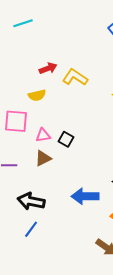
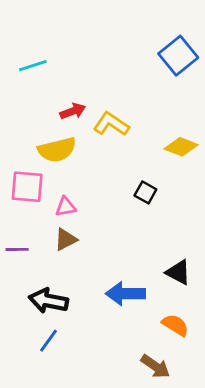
cyan line: (23, 23) -> (33, 66), moved
yellow semicircle: (37, 95) -> (57, 150), size x1.5
black square: (66, 139) -> (145, 192), moved

